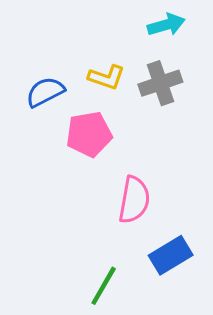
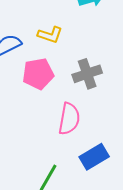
gray cross: (160, 83) -> (87, 74), moved

